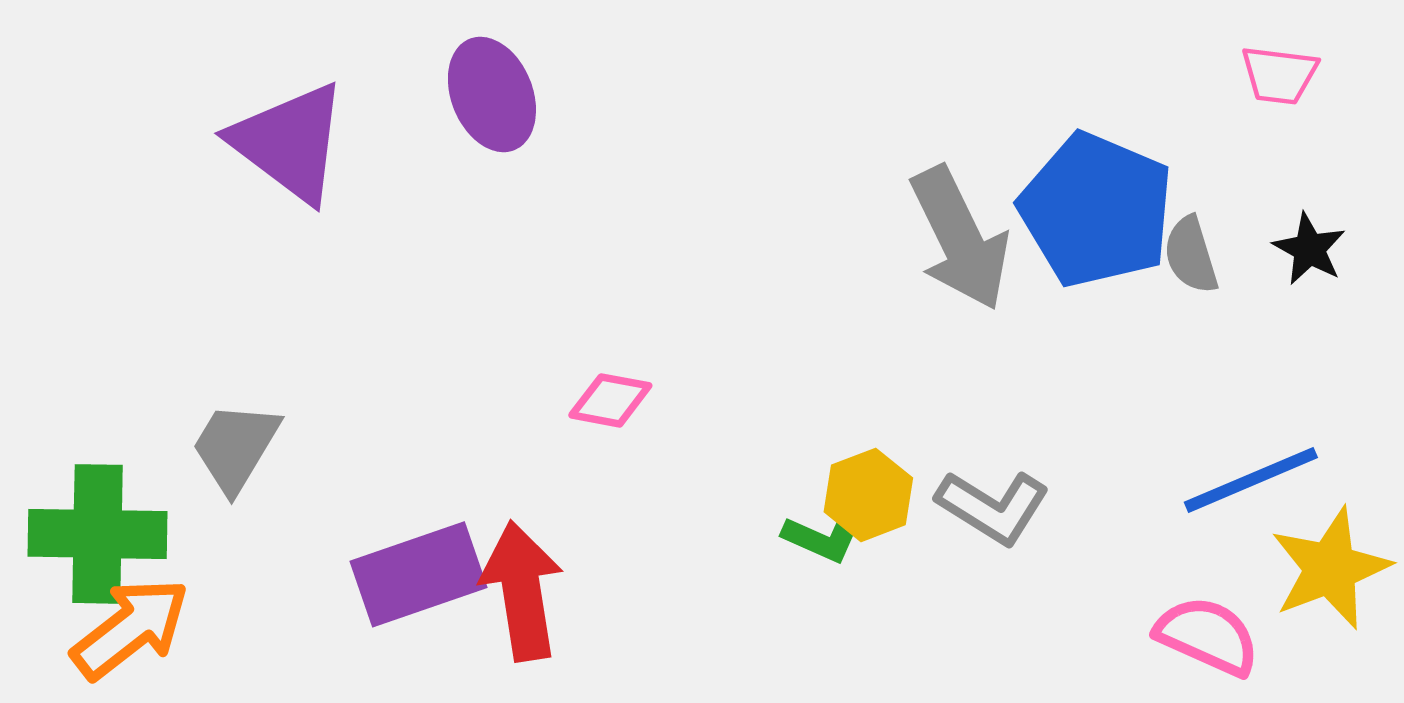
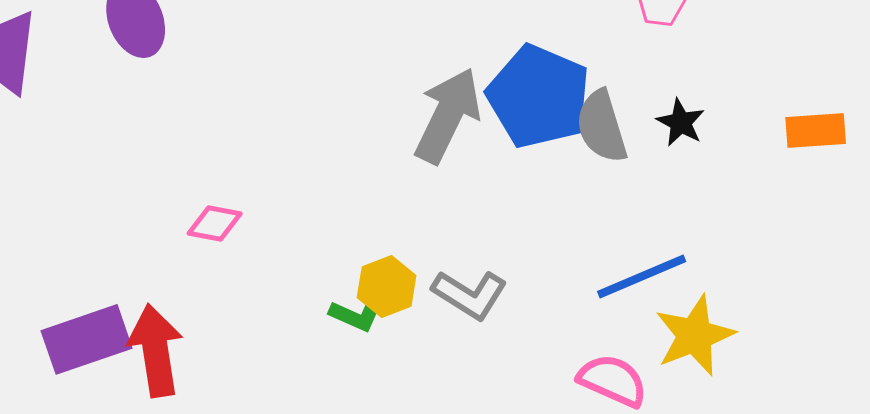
gray arrow: (960, 238) -> (448, 115), turned -128
gray semicircle: (1191, 255) -> (602, 126), size x1.4

